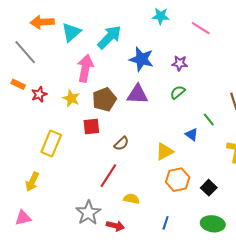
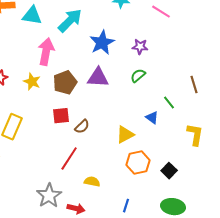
cyan triangle: (71, 32) -> (32, 16), turned 50
blue star: (142, 59) -> (102, 43), turned 30
red square: (91, 126) -> (61, 116), moved

